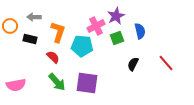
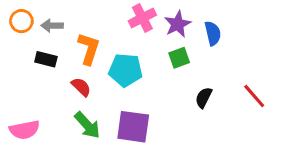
orange circle: (10, 26) -> (21, 21), moved
pink cross: (96, 26) -> (142, 18), moved
blue semicircle: (140, 31) -> (213, 33), moved

